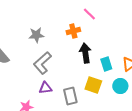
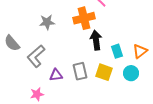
orange cross: (73, 31) -> (84, 18), size x1.5
gray L-shape: (42, 63) -> (36, 56), moved
gray rectangle: (70, 96) -> (80, 71), moved

